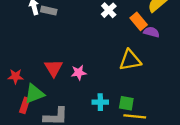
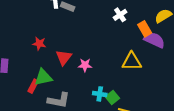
purple semicircle: (151, 32) -> (154, 40), size x1.5
red star: (16, 76) -> (39, 44), moved
green square: (126, 103) -> (112, 97), moved, turned 32

